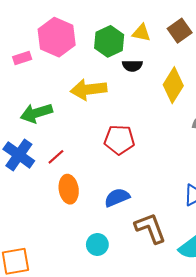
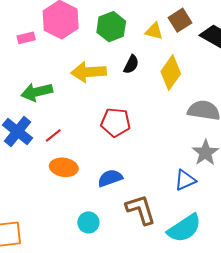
yellow triangle: (141, 33) -> (154, 31), moved
black semicircle: (132, 66) -> (131, 64), moved, turned -66
orange ellipse: (69, 189) -> (64, 167), turned -76

